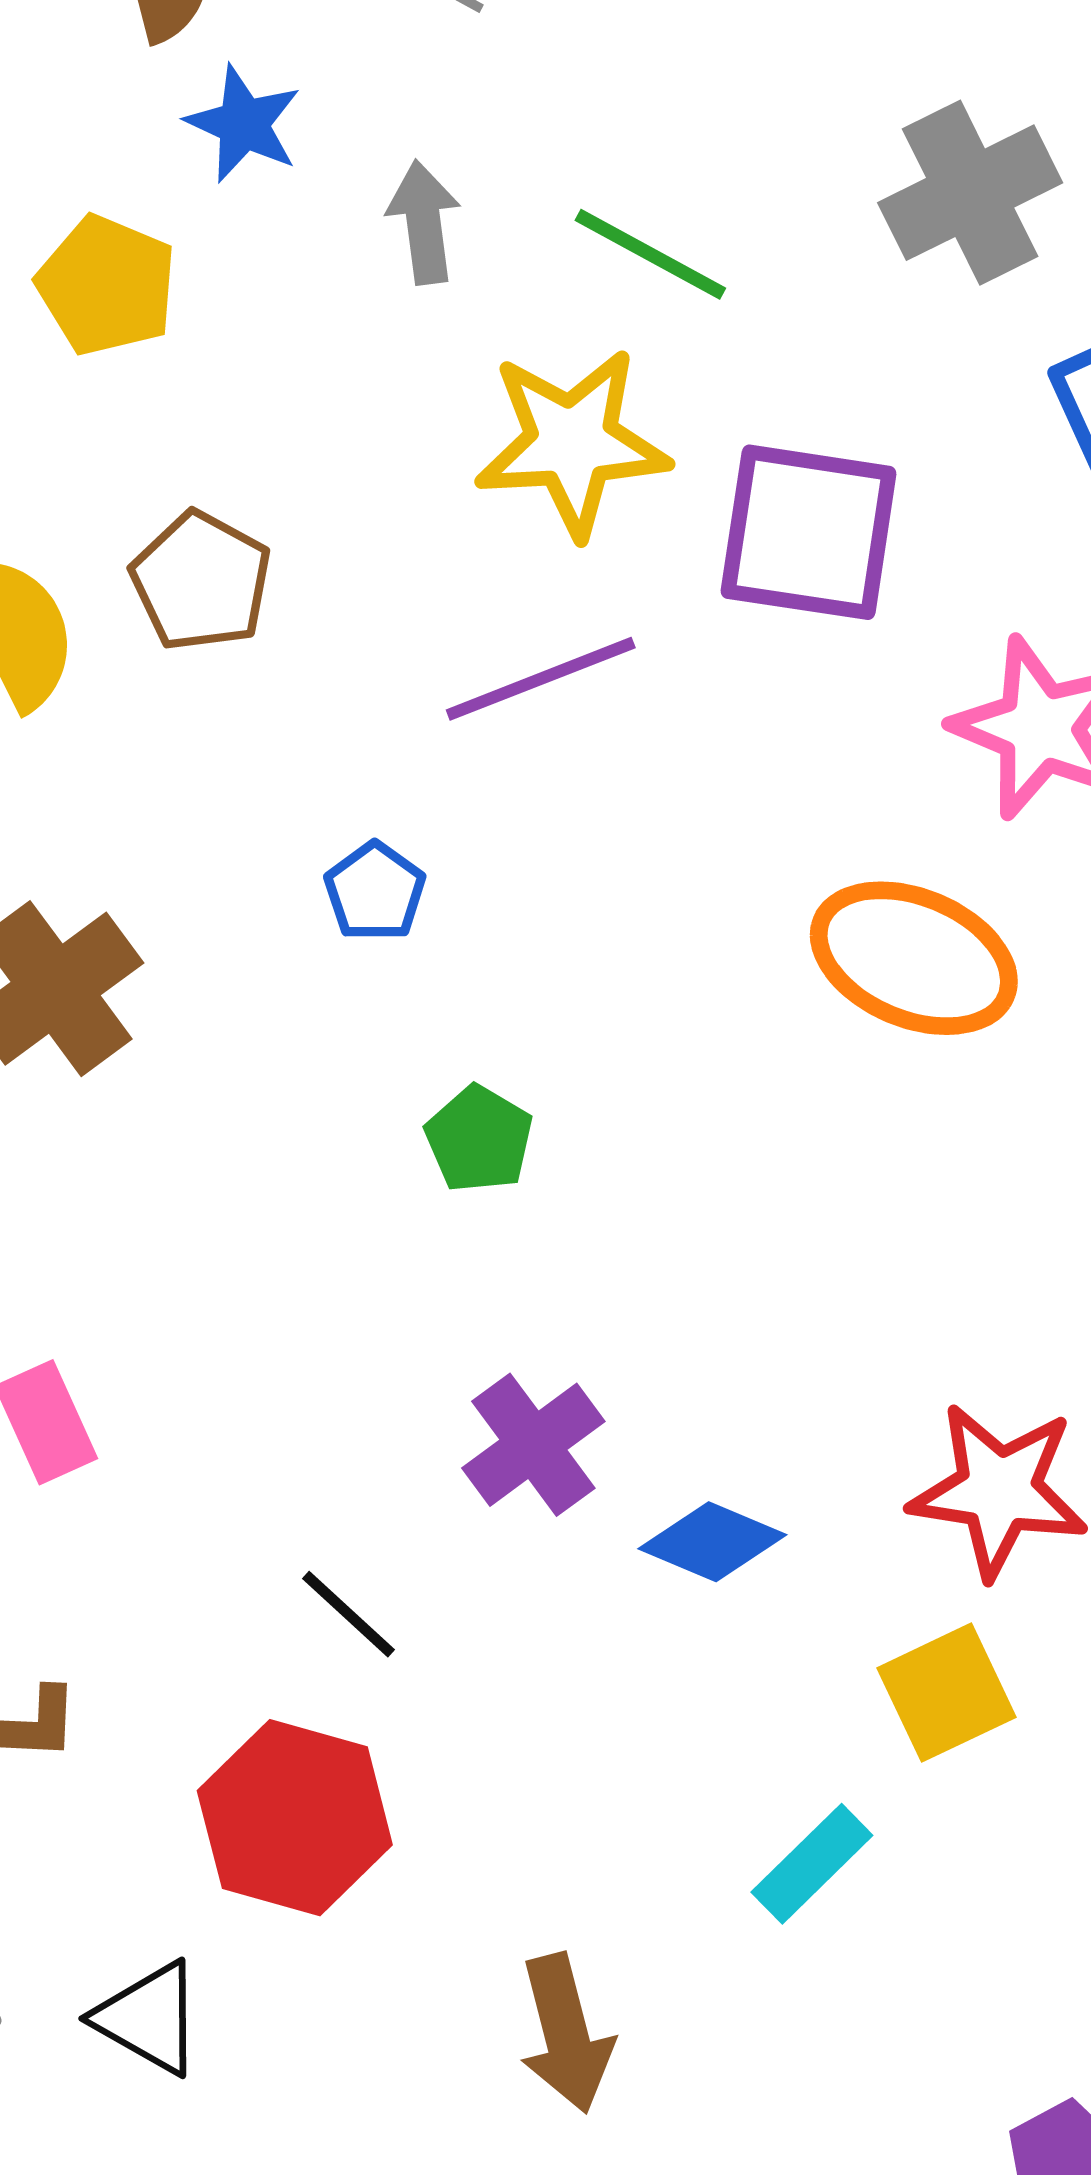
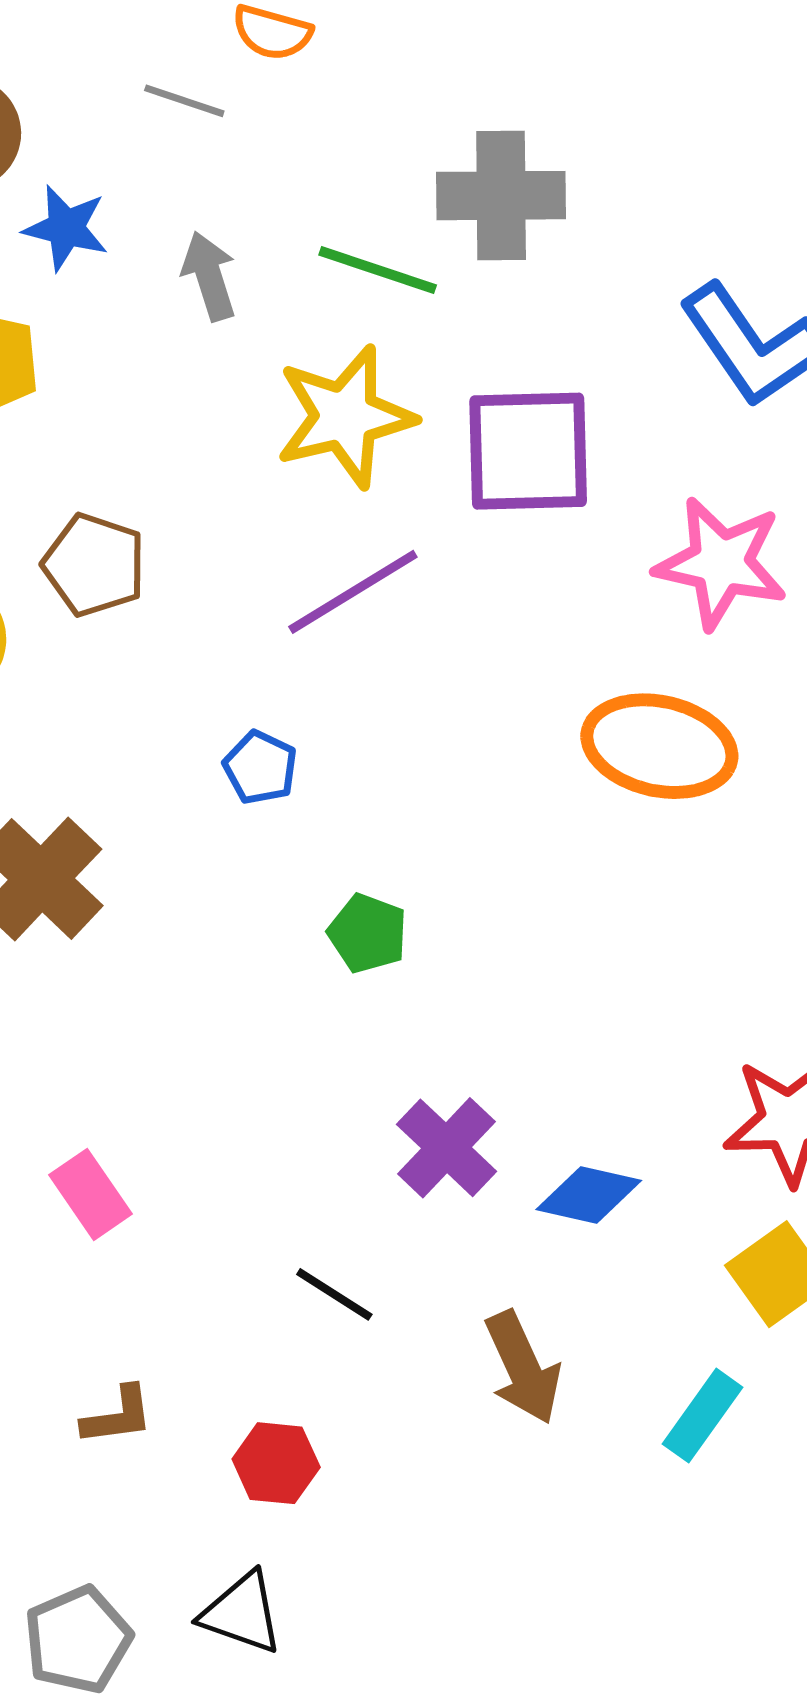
gray cross: (970, 193) -> (501, 196), moved, turned 36
red hexagon: (295, 1818) -> (276, 1463), moved, size x0.6
brown arrow: (566, 2033) -> (523, 1368), moved

